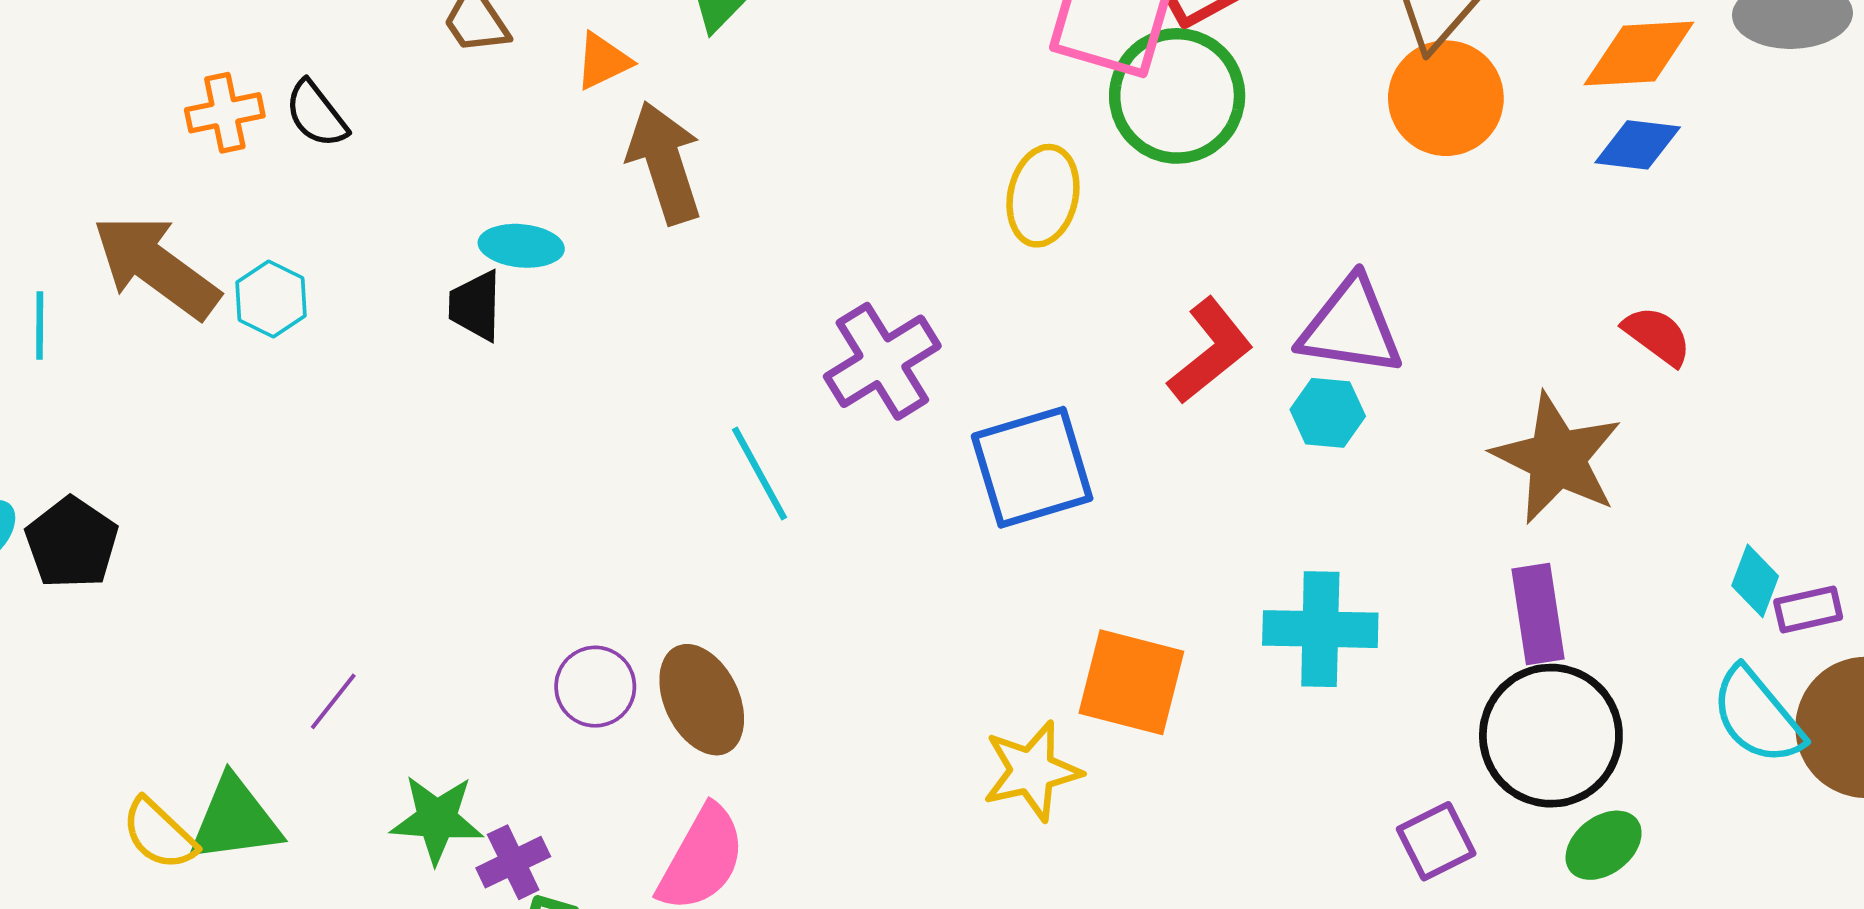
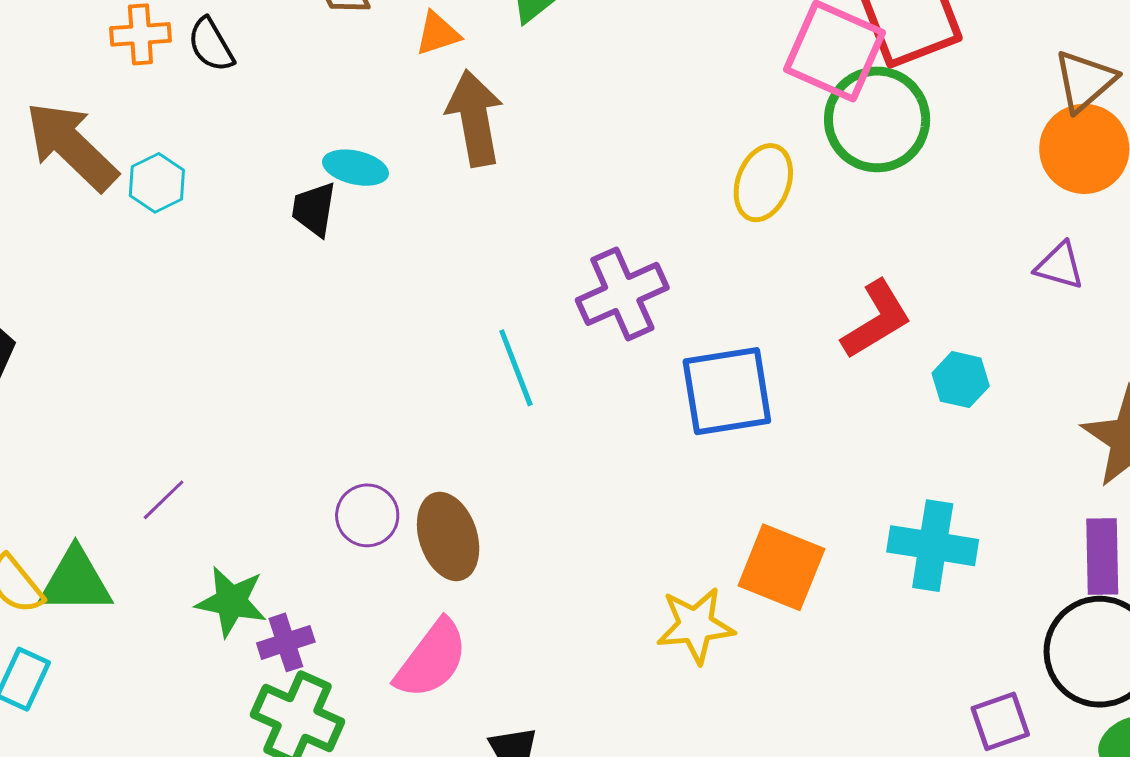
purple triangle: (1351, 327) -> (1060, 266), moved, size x0.6

